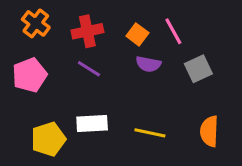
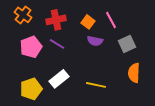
pink pentagon: (30, 75) -> (31, 47), moved
white rectangle: (92, 123) -> (59, 79), turned -36
orange semicircle: (209, 131) -> (134, 73), moved

